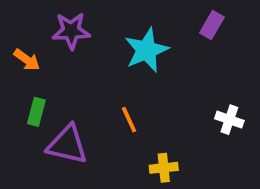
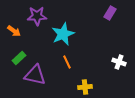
cyan star: (146, 50) -> (63, 34), moved
green rectangle: (36, 112) -> (19, 58), turned 32

